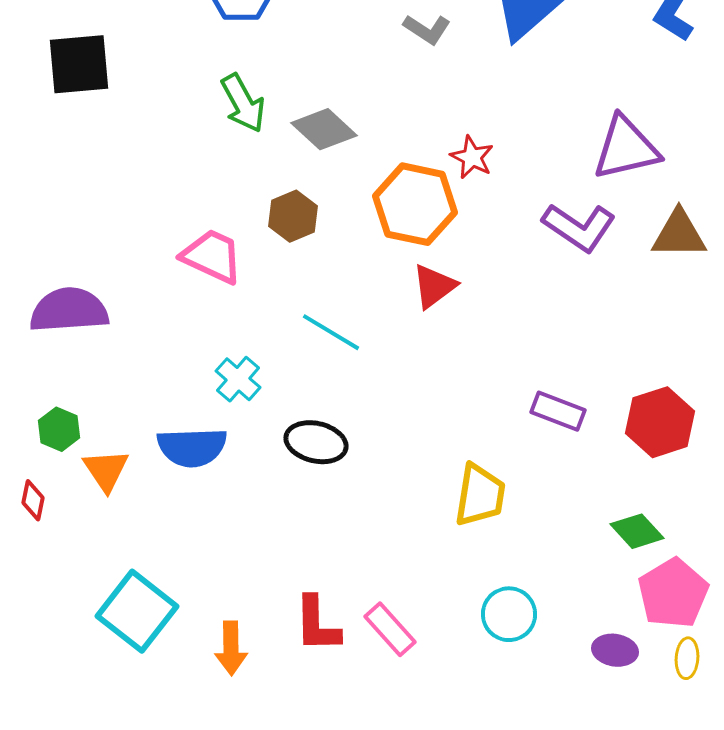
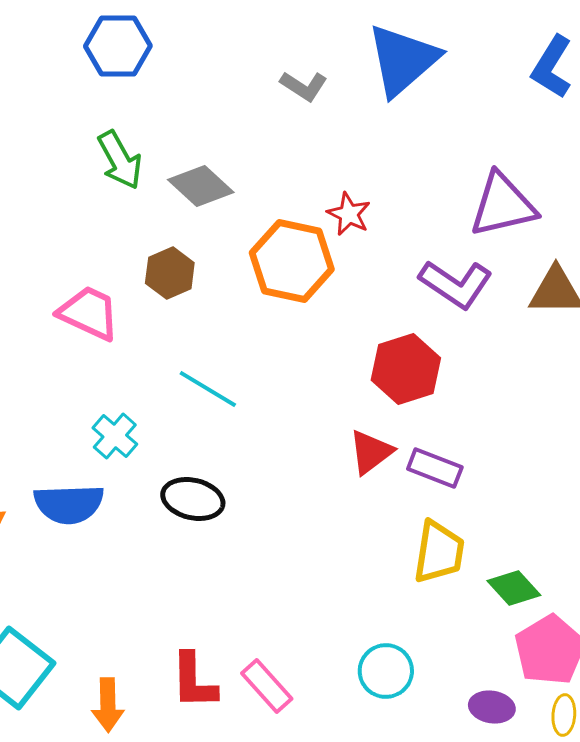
red triangle: (434, 286) -> (371, 452), moved
red hexagon: (660, 422) -> (406, 369), moved
yellow trapezoid: (480, 495) -> (439, 552), moved

